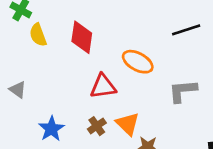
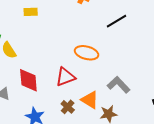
red diamond: (82, 37) -> (28, 80), moved
gray L-shape: (183, 91) -> (119, 85), moved, turned 65

